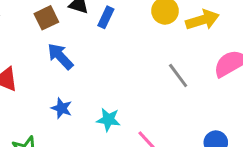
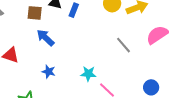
brown square: (46, 18) -> (35, 13), turned 35
cyan star: (108, 120) -> (88, 74), moved

